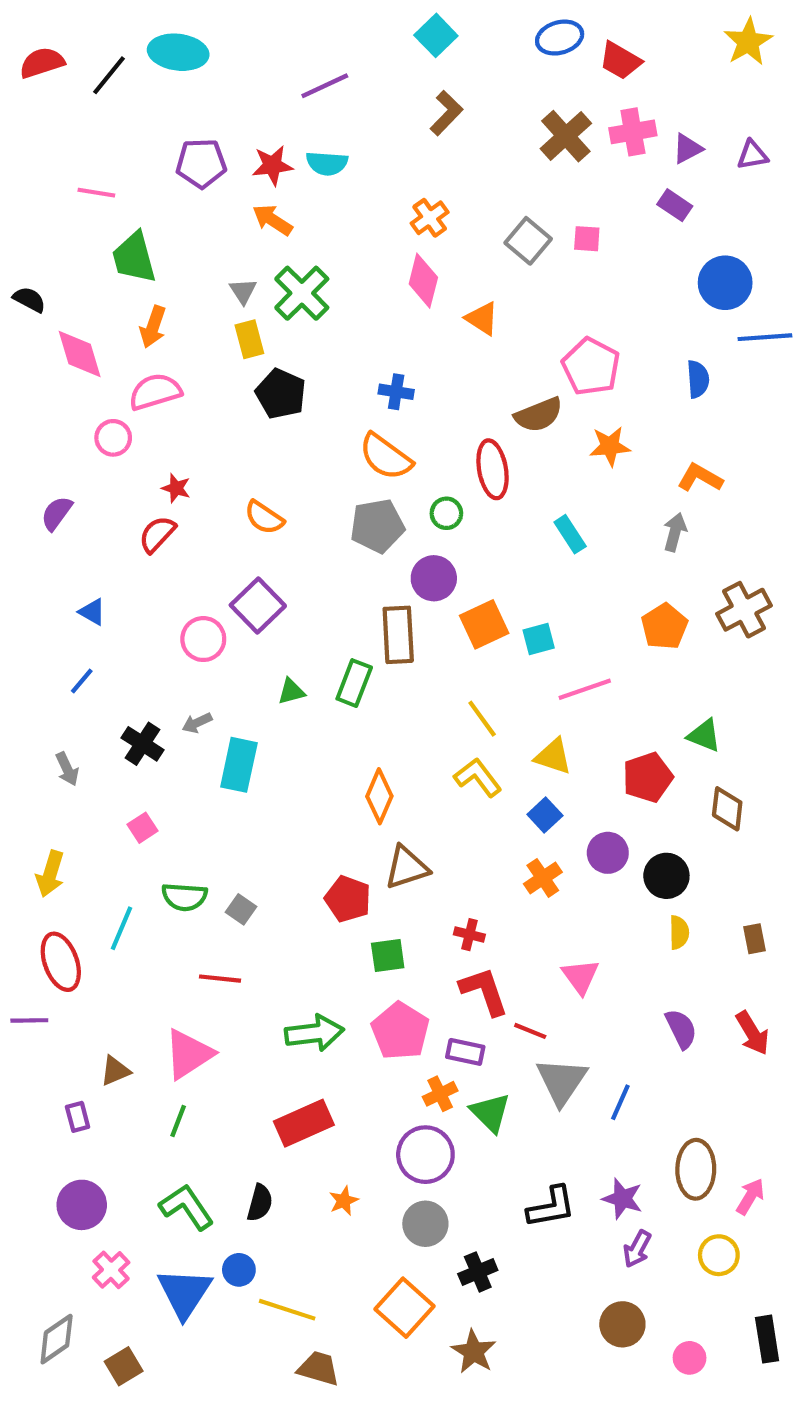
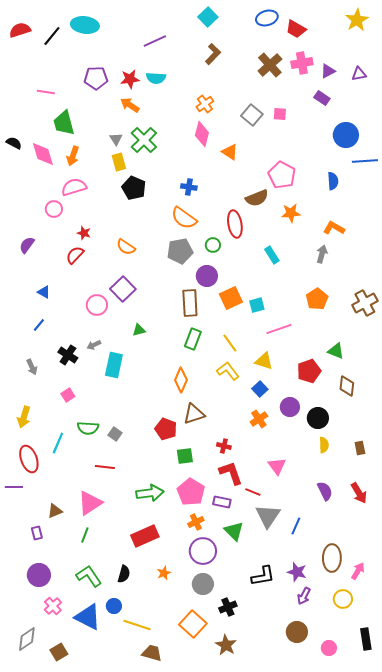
pink diamond: (80, 354) -> (43, 154), moved
brown cross: (744, 610) -> (365, 303), moved
green rectangle: (354, 683) -> (193, 339), moved
orange cross: (440, 1094) -> (196, 522), moved
blue triangle: (184, 1293) -> (88, 617), turned -36

